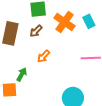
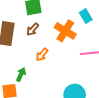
orange cross: (65, 22) -> (65, 31), moved

